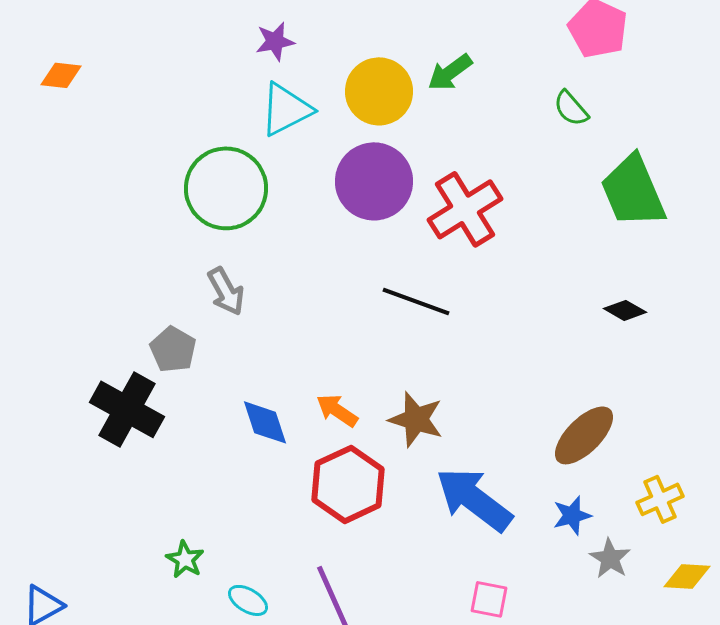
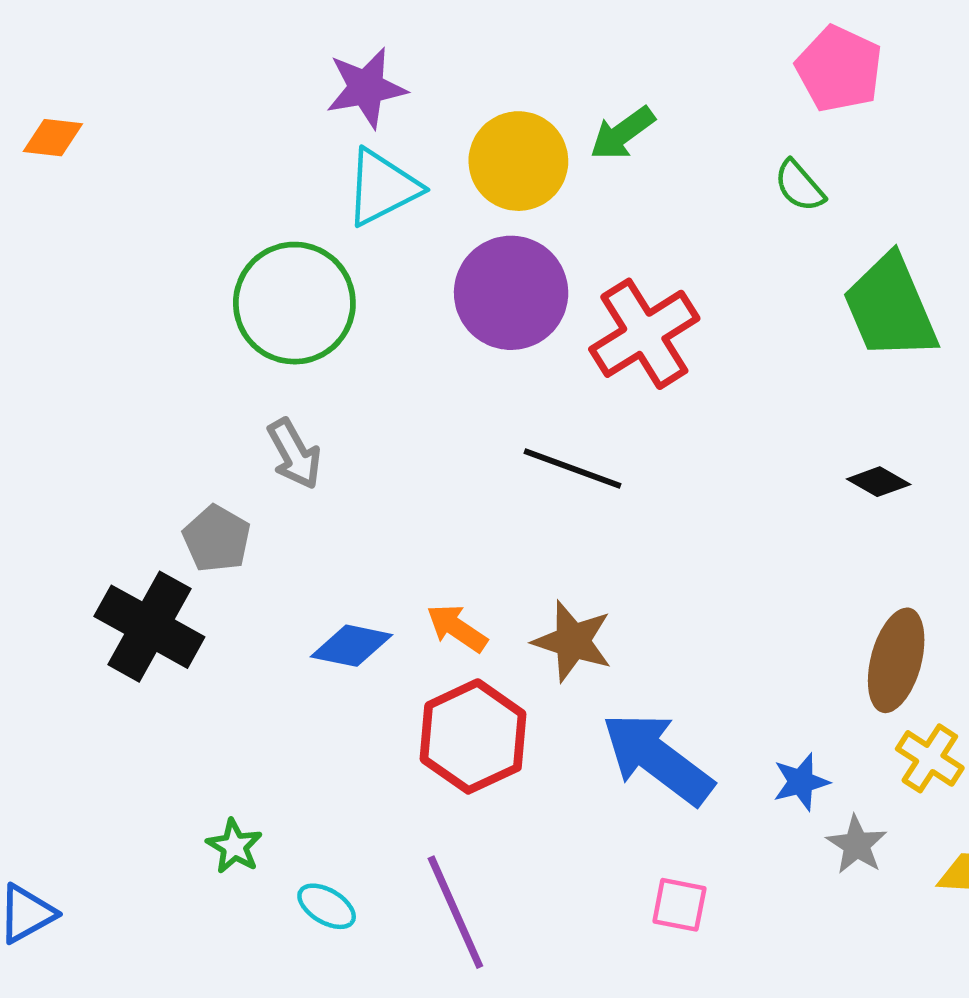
purple star: (275, 41) -> (366, 88), size x1.4
blue diamond: (265, 422) -> (351, 646), turned -60
brown ellipse: (584, 435) -> (896, 660), moved, turned -30
yellow cross: (660, 499) -> (930, 758), turned -33

